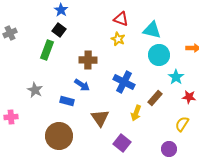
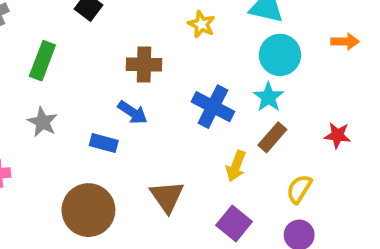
green rectangle: (47, 50) -> (42, 61), moved
cyan star: (176, 77) -> (268, 97), moved
brown triangle: (100, 118) -> (167, 197), moved
yellow semicircle: (182, 124) -> (299, 189), moved
purple square: (122, 143) -> (234, 223), moved

